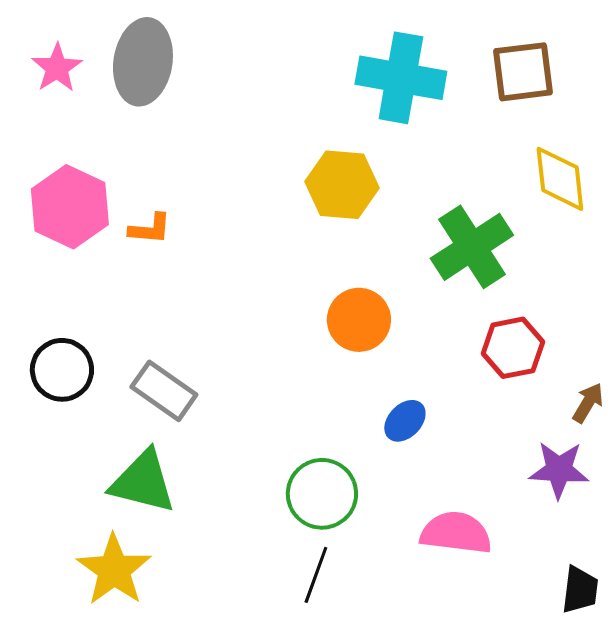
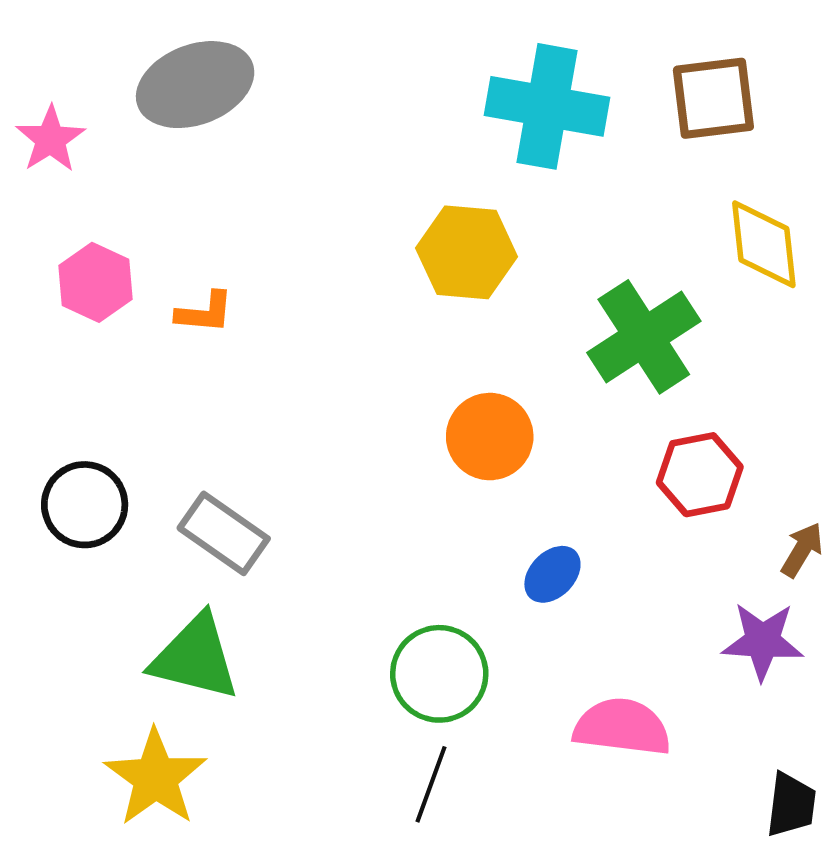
gray ellipse: (143, 62) -> (195, 85), turned 60
pink star: (57, 68) -> (50, 139), moved
pink hexagon: (70, 207) -> (95, 282), size x0.7

